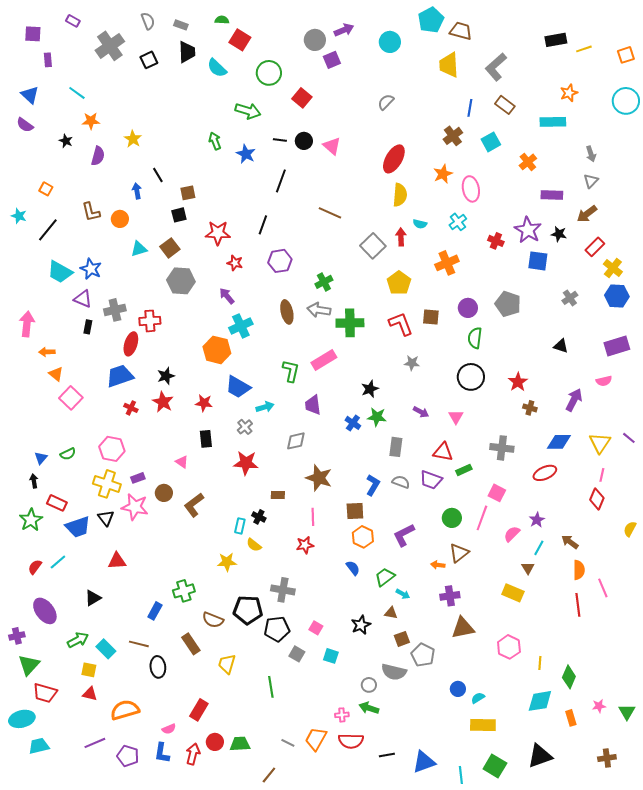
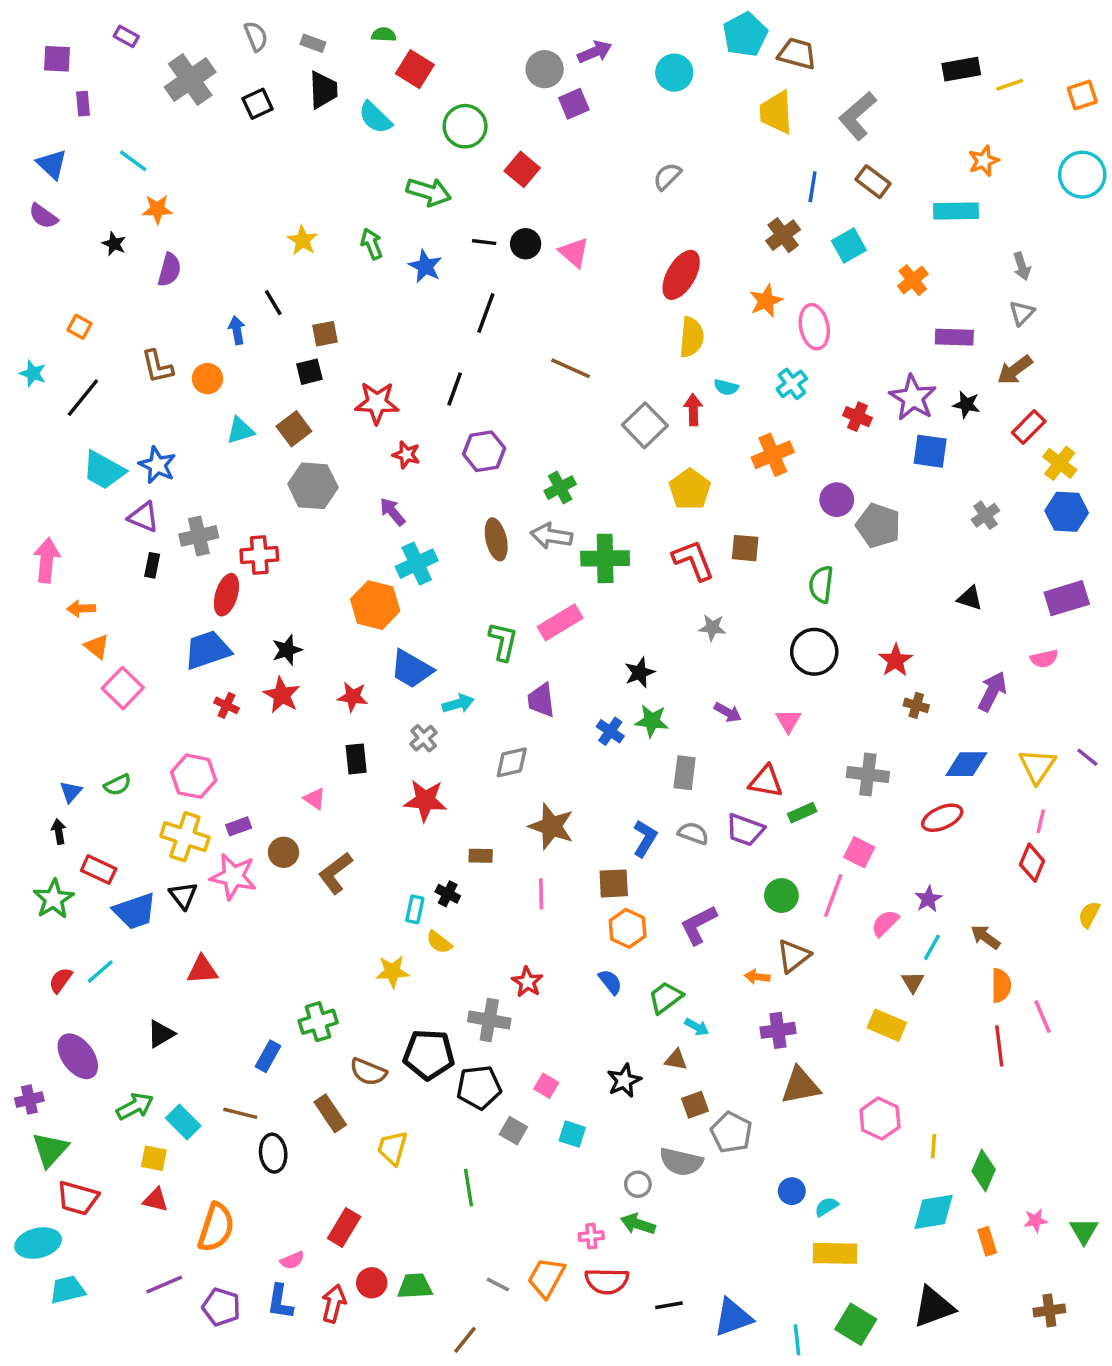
yellow star: (133, 139) -> (303, 240), moved
purple circle: (468, 308) -> (837, 500), moved
red star: (305, 545) -> (527, 982), moved, turned -30
orange semicircle: (125, 710) -> (216, 1227), turned 124

